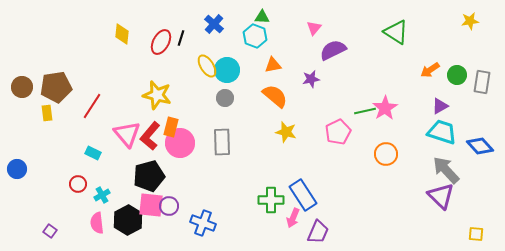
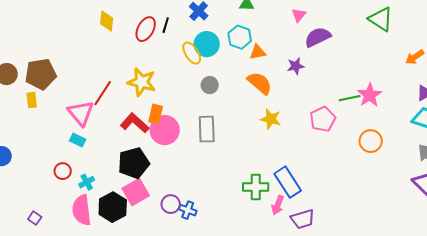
cyan hexagon: (255, 36) -> (240, 37), moved
cyan circle: (227, 70) -> (207, 44), moved
red line: (92, 106) -> (103, 93), moved
pink triangle: (127, 134) -> (81, 113), moved
red L-shape: (150, 136) -> (135, 123), turned 92
pink square: (151, 205) -> (136, 192), turned -36
purple circle: (169, 206) -> (171, 204), moved
pink semicircle: (97, 223) -> (82, 210), size x1.4
blue cross: (203, 223) -> (188, 210), size x0.7
purple trapezoid: (318, 232) -> (303, 219), turned 50

